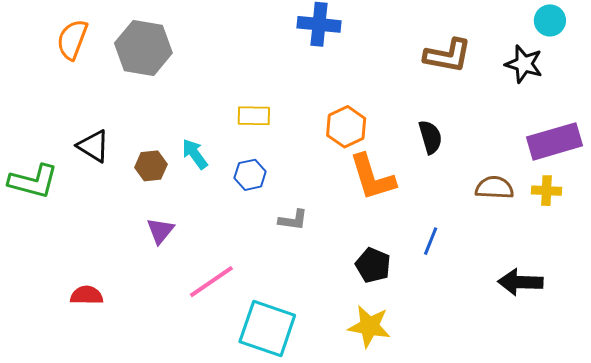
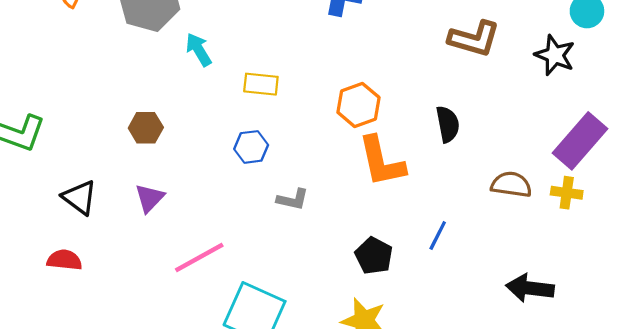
purple rectangle: (554, 141) -> (580, 141), turned -38
black triangle: (93, 146) -> (80, 197), moved
cyan arrow: (195, 154) -> (199, 50), moved

